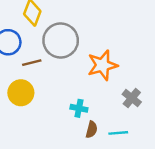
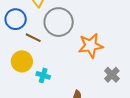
brown line: (32, 63) -> (33, 38), turned 35
cyan cross: (79, 108) -> (43, 75), moved

